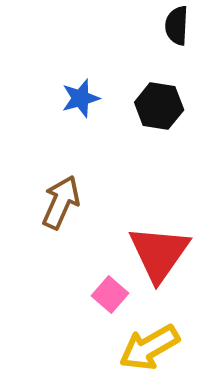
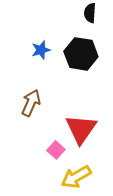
black hexagon: (159, 106) -> (81, 54), size x1.4

